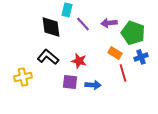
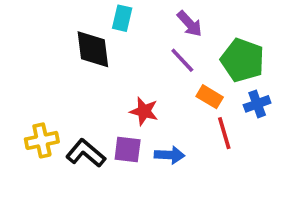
purple arrow: (109, 23) -> (190, 24), moved, turned -126
purple line: (83, 24) -> (182, 60), moved
black L-shape: (48, 57) -> (86, 153), moved

